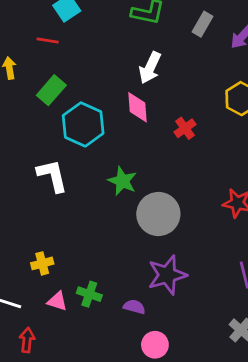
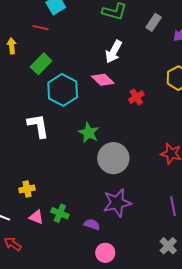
pink diamond: (137, 107) -> (103, 80), turned -45
red arrow: (27, 340) -> (13, 244), turned -66

